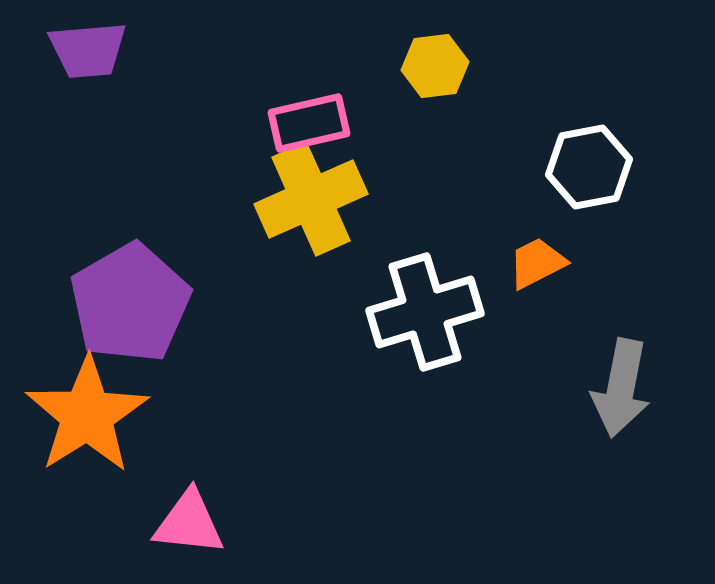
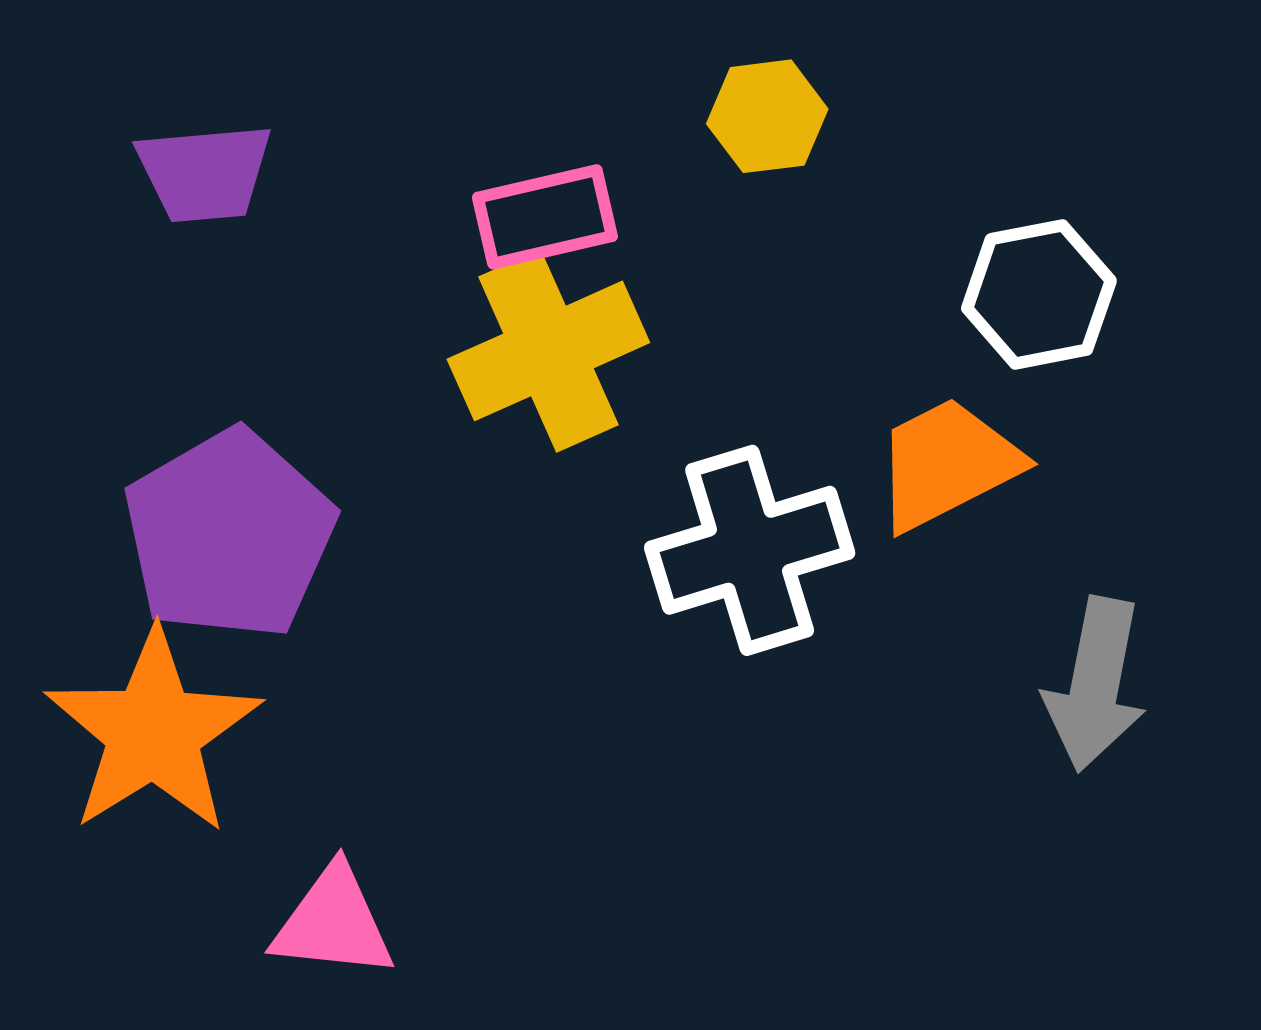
purple trapezoid: (88, 50) -> (204, 173), moved
orange trapezoid: (537, 263) -> (947, 464), size x1.5

